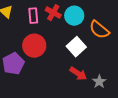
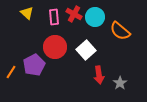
white square: (76, 47) -> (86, 50), moved
red arrow: (78, 74) -> (99, 75), turned 48

